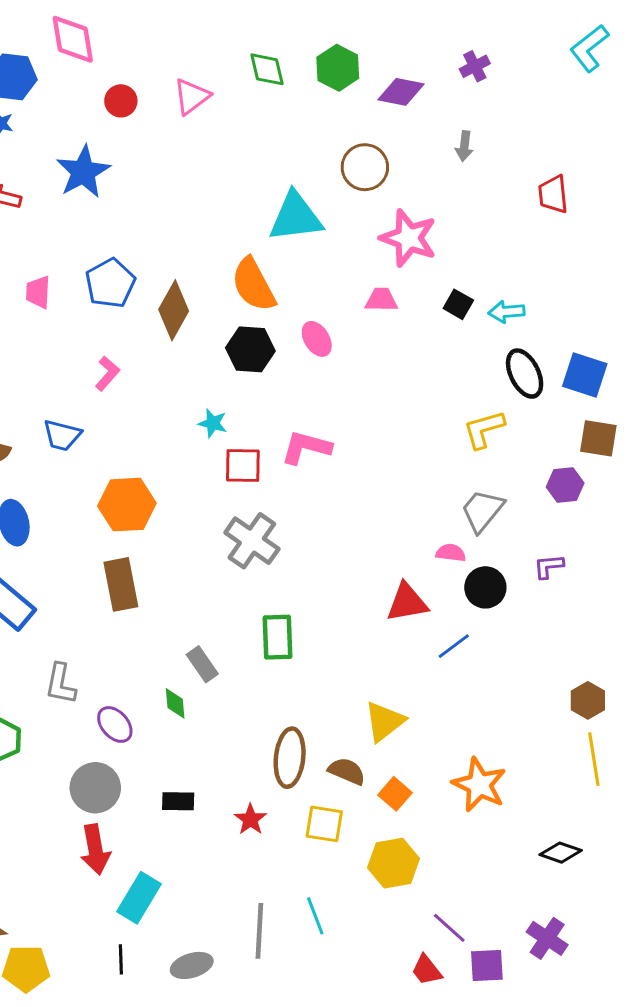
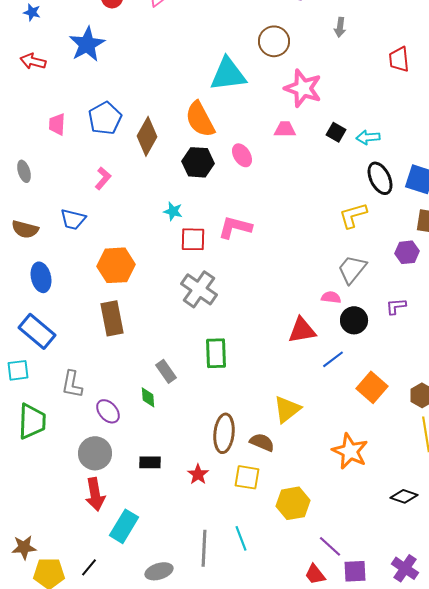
orange square: (395, 794) -> (372, 387), moved, size x1.4
purple cross: (547, 938) -> (405, 568), moved
black line: (121, 959) -> (89, 567), moved, turned 42

